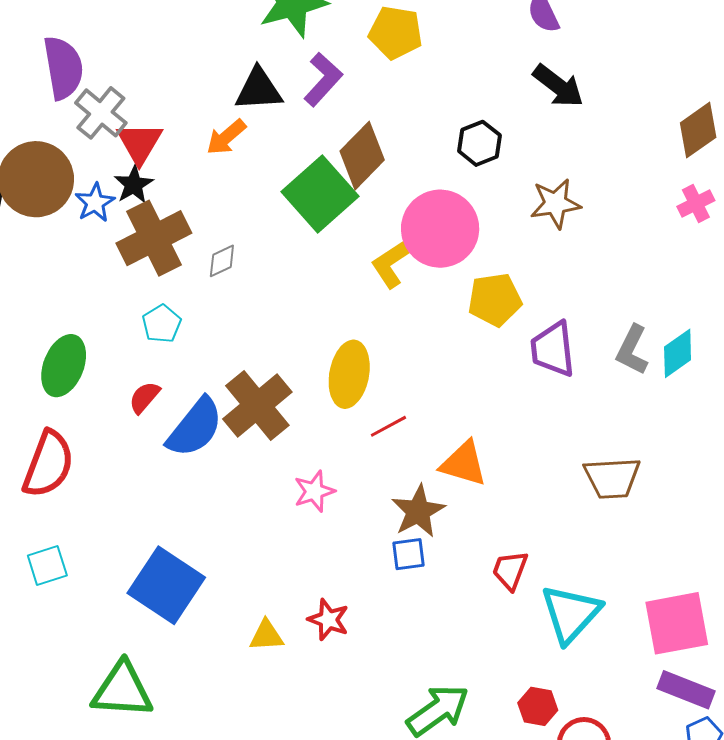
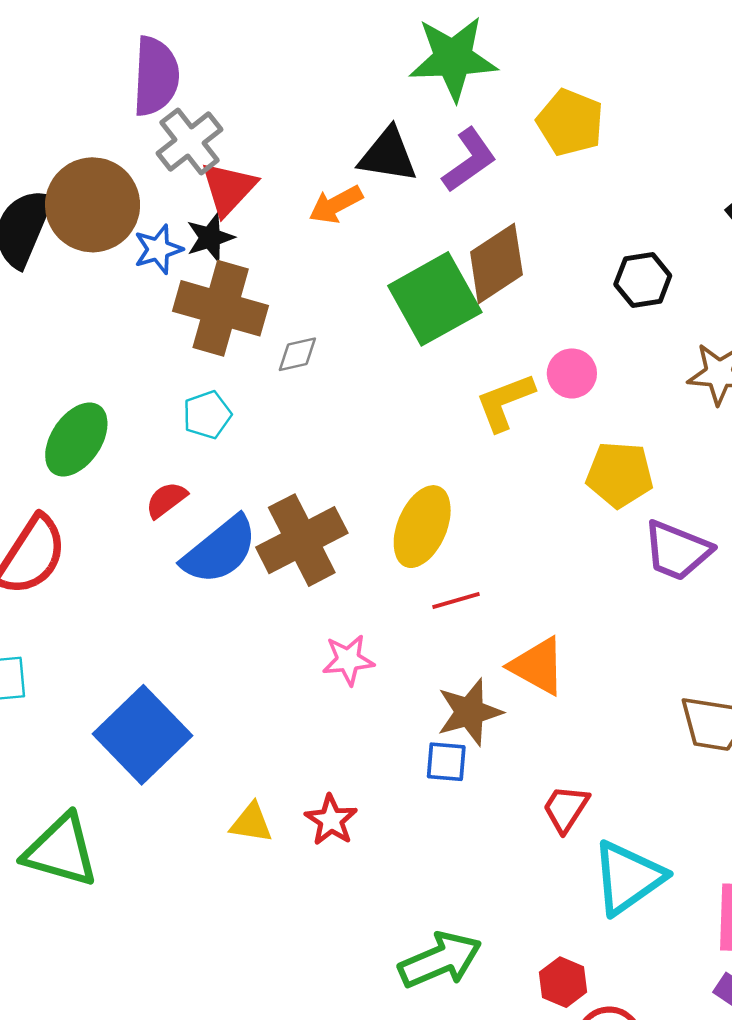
pink circle: (440, 229) -> (572, 373), size x0.5
brown cross: (154, 238) -> (221, 308), turned 30
purple trapezoid: (553, 349) -> (677, 551), turned -74

